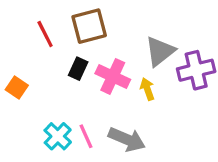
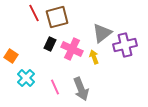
red line: (45, 34) -> (34, 13), moved
cyan cross: (58, 136) -> (26, 78), moved
gray arrow: (127, 139) -> (81, 89), turned 45

